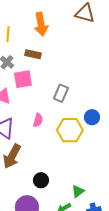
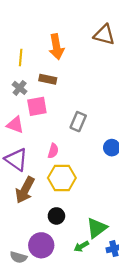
yellow hexagon: (70, 130) -> (62, 178), moved
green triangle: (78, 191) -> (97, 228), size x1.5

